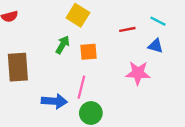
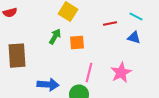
pink star: (138, 73) -> (121, 73), moved, turned -30
pink line: (81, 87) -> (89, 73), moved

